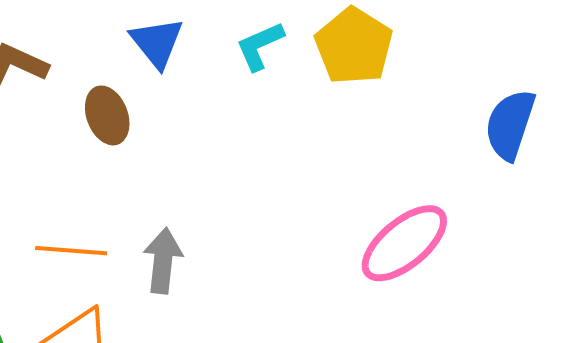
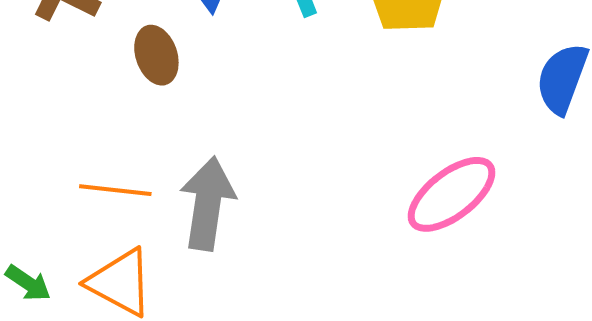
gray arrow: (163, 261) -> (207, 204), size x1.4

